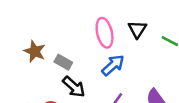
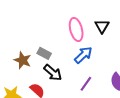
brown star: (35, 51) -> (23, 60), moved

